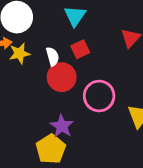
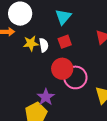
yellow star: (20, 53) -> (31, 43), moved
red circle: (62, 77) -> (62, 69), moved

